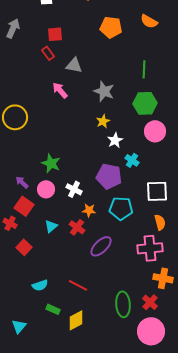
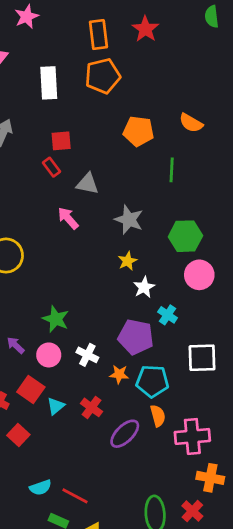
green line: (144, 69) -> (172, 170), moved
red square: (24, 206) -> (31, 389), moved
orange star: (89, 210) -> (119, 374), moved
orange semicircle: (160, 222) -> (158, 416), moved
red line: (78, 285) -> (75, 496), moved

